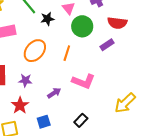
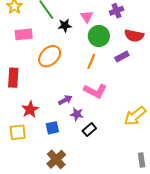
orange line: (67, 53) -> (91, 61), moved
purple star: (25, 80) -> (77, 114), moved

